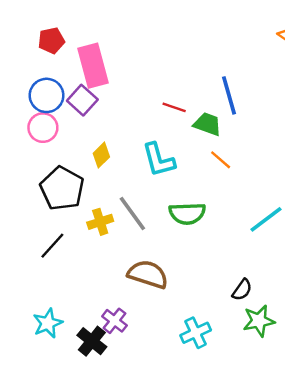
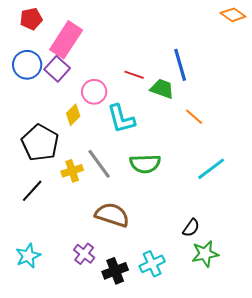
pink rectangle: (93, 66) -> (66, 40), turned 48
pink circle: (43, 128) -> (94, 92), moved
orange line: (221, 160) -> (194, 117), moved
black cross: (92, 341) -> (115, 271), moved, turned 30

